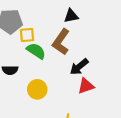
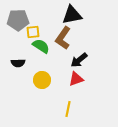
black triangle: (71, 16) -> (72, 15), size x1.5
red triangle: (86, 86) -> (76, 79), moved

